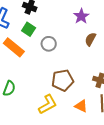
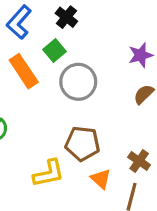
gray circle: (49, 44) -> (78, 82), size x1.5
orange triangle: (81, 106) -> (101, 179), moved

